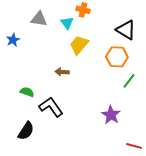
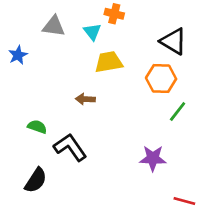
yellow trapezoid: (79, 45) -> (109, 62), turned 40
purple star: (111, 115) -> (153, 158), turned -30

